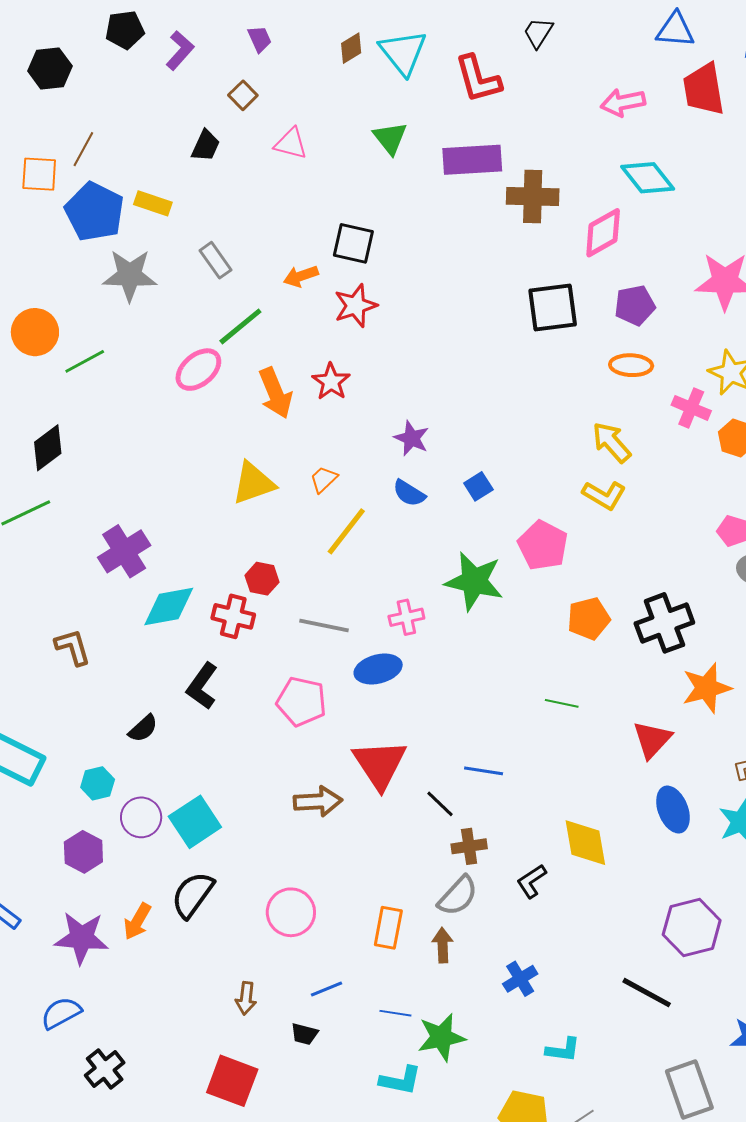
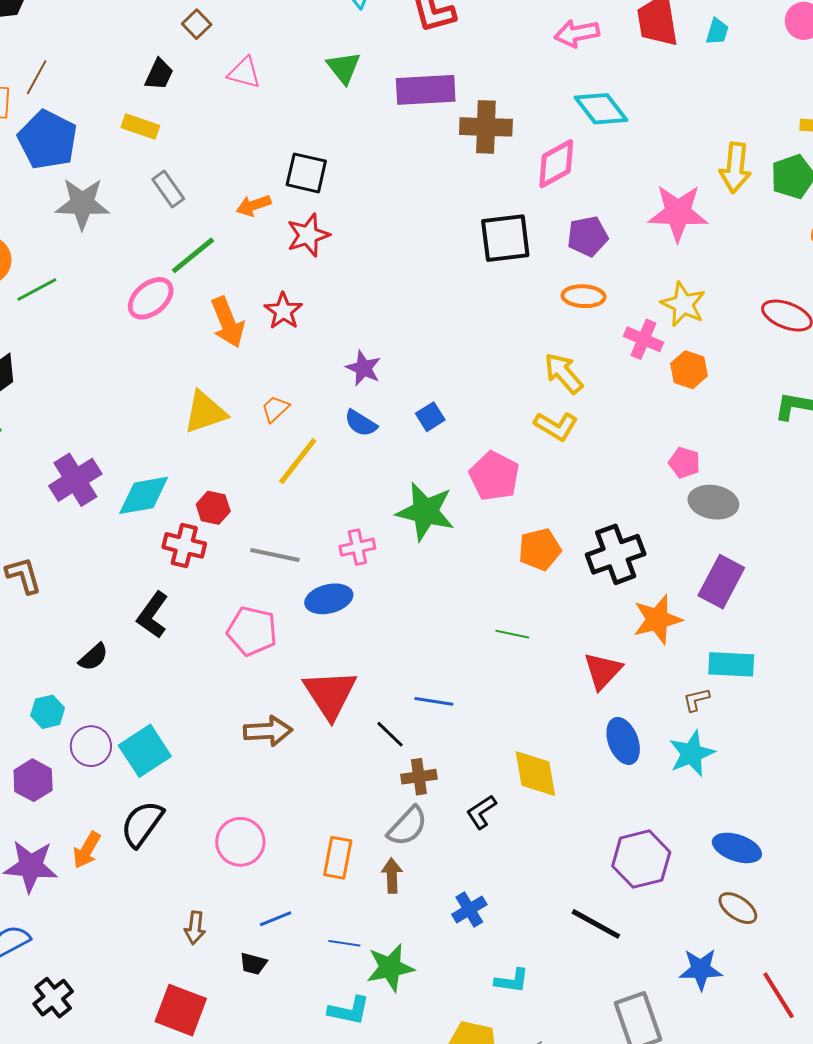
yellow rectangle: (153, 203) -> (140, 126), moved
cyan diamond: (169, 606) -> (144, 495), moved

